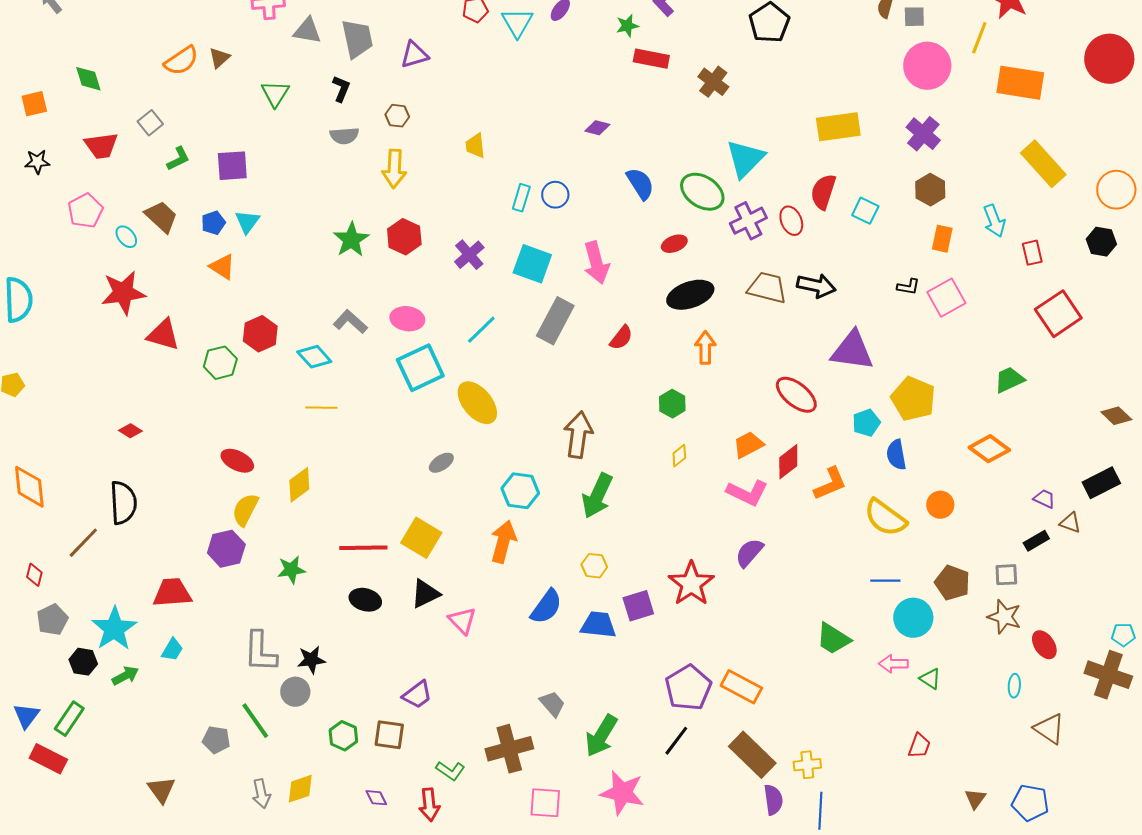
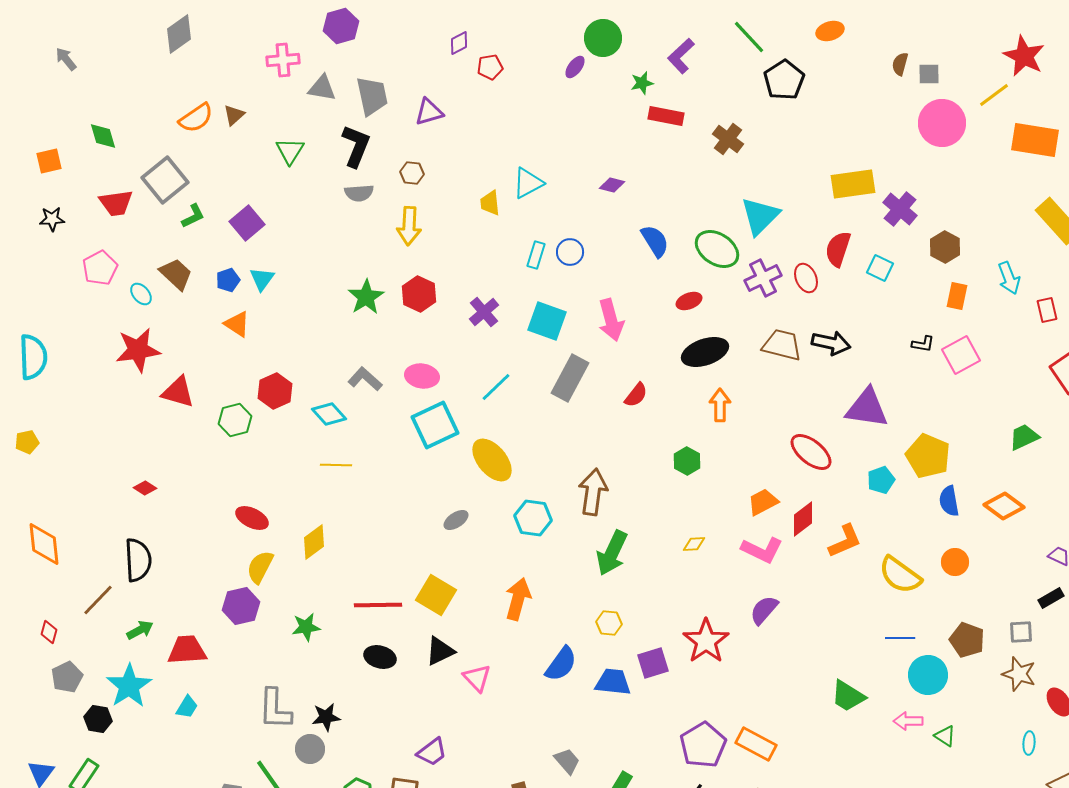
cyan triangle: (517, 23) -> (528, 183), moved, turned 32
yellow line: (979, 38) -> (994, 95), turned 32
black L-shape: (341, 89) -> (356, 146), size x1.6
gray square: (150, 123) -> (165, 180), size x1.8
purple cross: (923, 134) -> (900, 209), moved
purple square: (232, 166) -> (247, 223), turned -36
blue semicircle: (896, 455) -> (949, 501), moved
yellow diamond: (679, 456) -> (694, 544), moved, turned 35
cyan hexagon: (520, 491) -> (533, 518), moved
green arrow: (125, 676) -> (140, 630), moved

